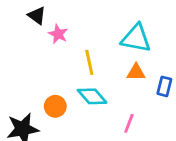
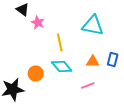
orange triangle: (136, 72) -> (93, 62), moved
pink line: (129, 123) -> (88, 86), turned 48

